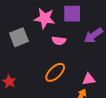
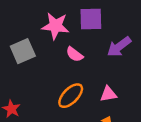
pink semicircle: (59, 41) -> (74, 54), turned 32
pink triangle: (89, 79) -> (108, 94), moved

